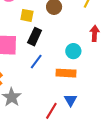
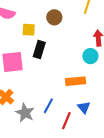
cyan circle: (73, 51) -> (90, 56), moved
blue line: (36, 62) -> (48, 106), moved

